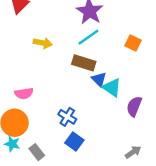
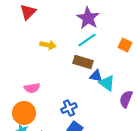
blue triangle: (99, 79) -> (96, 76), turned -32
blue cross: (67, 117) -> (69, 108), turned 35

